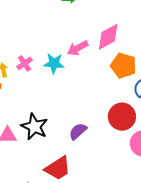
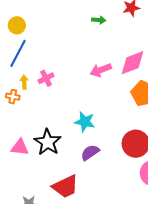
cyan star: (54, 63) -> (85, 122), moved

